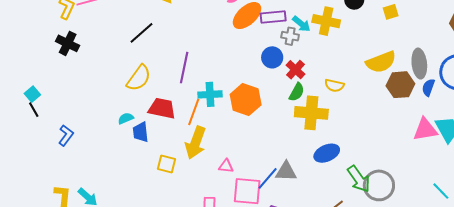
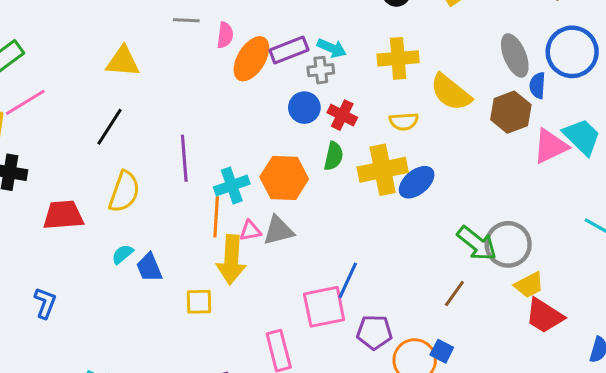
yellow cross: (326, 21) -> (398, 58), moved
yellow semicircle: (381, 62) -> (451, 92), moved, turned 76
brown hexagon: (400, 85) -> (511, 112), moved
green semicircle: (297, 92) -> (334, 156), moved
red trapezoid: (162, 108) -> (63, 215), moved
blue ellipse: (327, 153) -> (417, 182), moved
pink triangle: (226, 166) -> (250, 231), moved
gray triangle: (286, 171) -> (278, 231), moved

